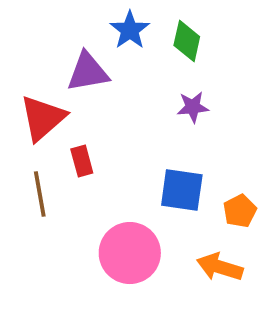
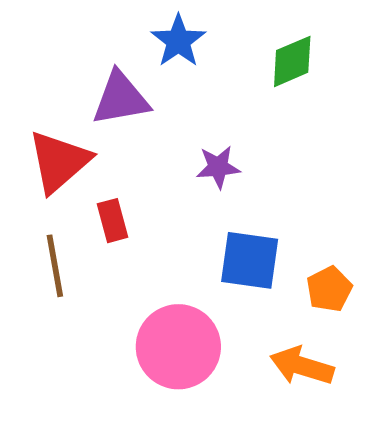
green diamond: (187, 41) -> (292, 61), moved, turned 54
purple star: (193, 107) -> (218, 167), moved

